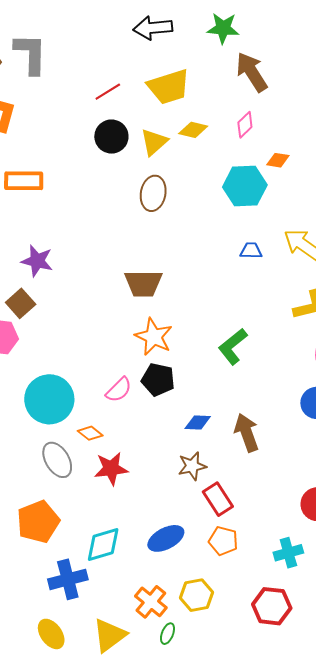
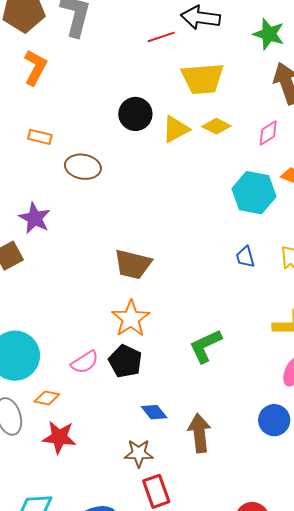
red line: (108, 92) -> (161, 37), moved
orange rectangle: (24, 181) -> (40, 137), size x0.6
brown ellipse: (153, 193) -> (83, 167), moved, turned 76
blue trapezoid: (251, 251) -> (245, 257), turned -120
blue diamond: (198, 423) -> (154, 412), turned 36
orange diamond: (90, 433) -> (47, 398), turned -40

